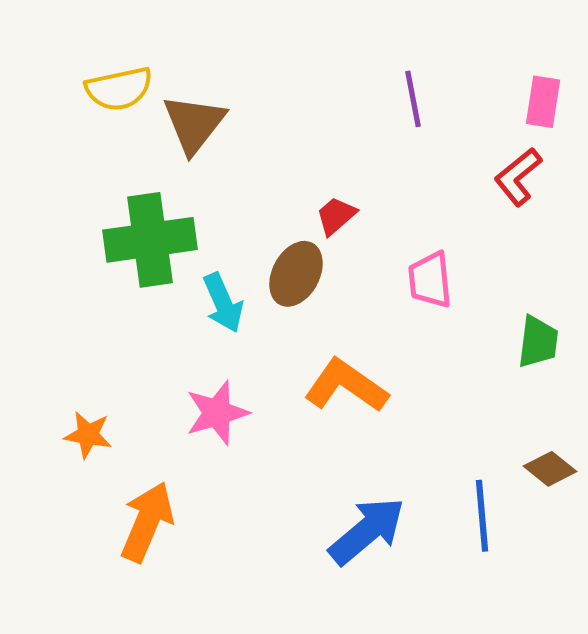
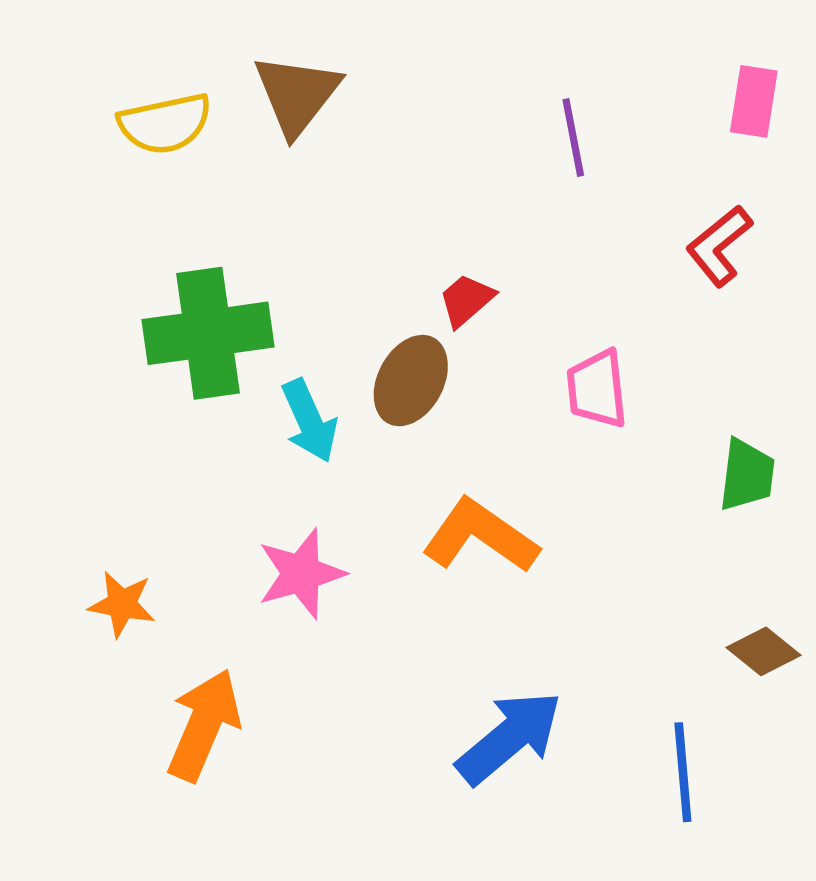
pink rectangle: (543, 102) -> (754, 101), moved
brown triangle: (194, 124) -> (297, 94), moved
blue line: (482, 516) -> (683, 772), moved

